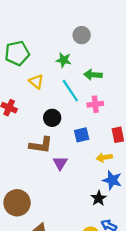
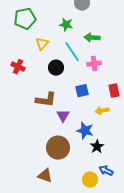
yellow triangle: (36, 82) -> (42, 44), turned 32
black circle: (52, 118) -> (56, 68), moved
blue star: (112, 180) -> (85, 131), moved
brown circle: (17, 203) -> (58, 148), moved

